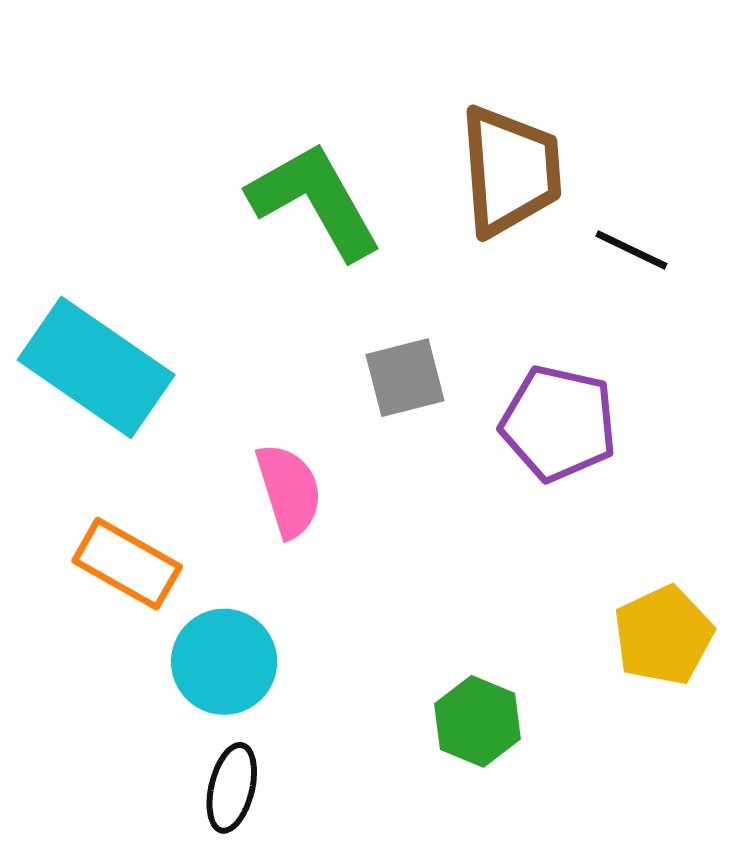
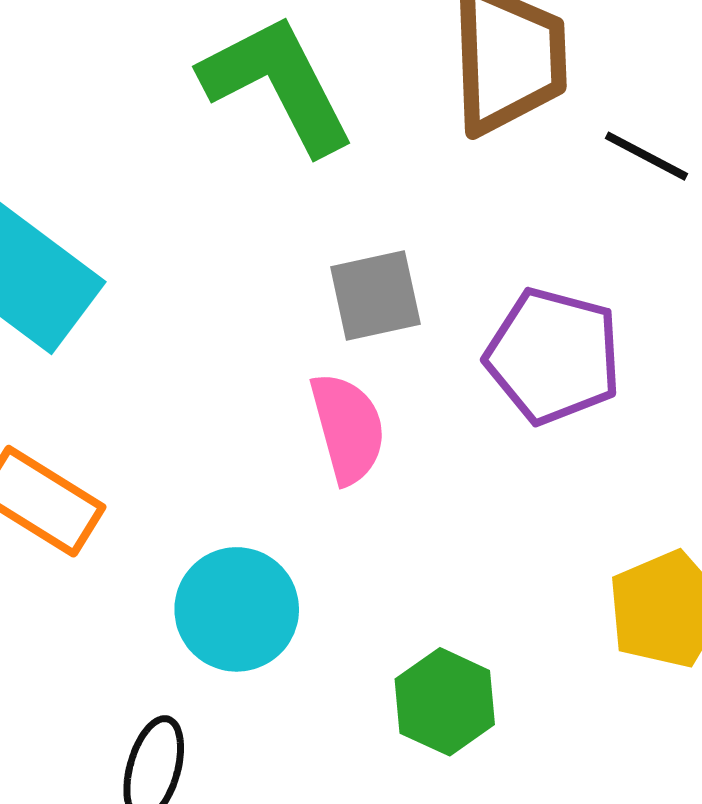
pink semicircle: (289, 490) -> (348, 428), moved
cyan circle: (224, 662) -> (237, 609), moved

